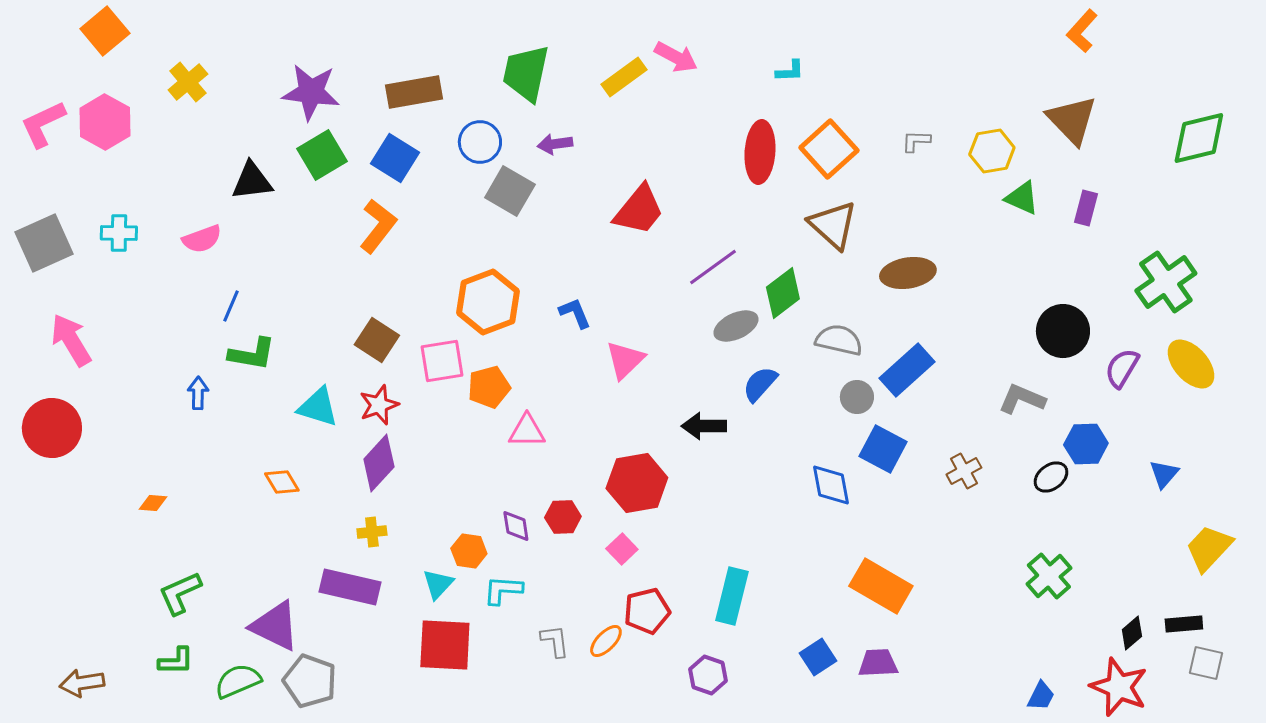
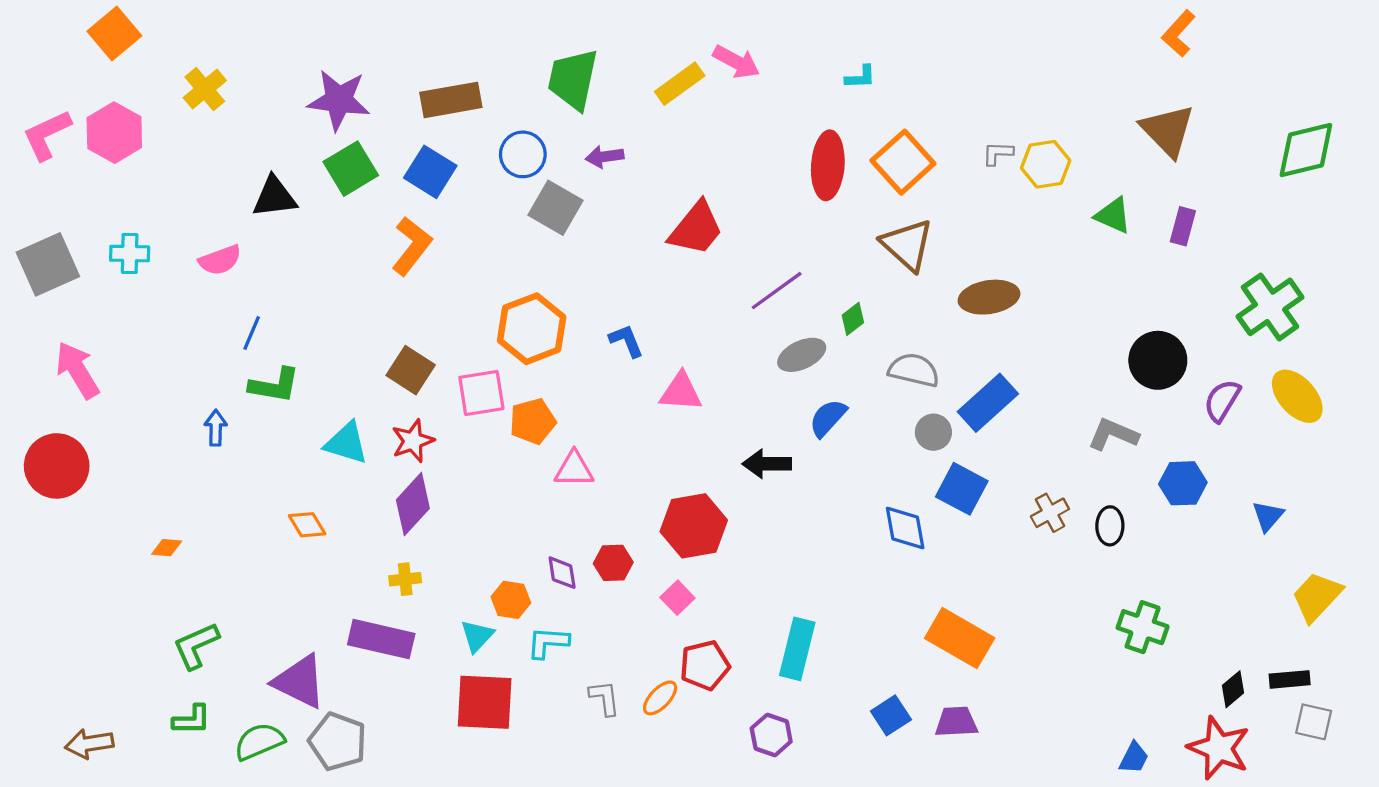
yellow hexagon: (992, 151) -> (1046, 164), moved
green diamond: (783, 293) -> (853, 319), size x0.6
pink triangle: (625, 360) -> (681, 392), turned 48
black ellipse: (1051, 477) -> (1110, 526), moved, turned -52
green cross: (1049, 576) -> (1143, 627), turned -30

